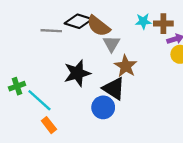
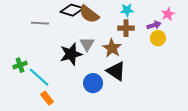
brown cross: (163, 24) -> (126, 28), moved
gray line: (51, 31) -> (40, 23), moved
gray triangle: (111, 44) -> (87, 44), moved
black triangle: (114, 89) -> (116, 71), moved

